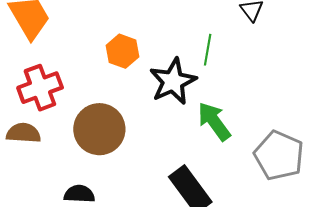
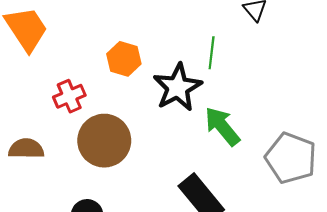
red cross: (40, 88) -> (69, 96), moved, size x0.7

